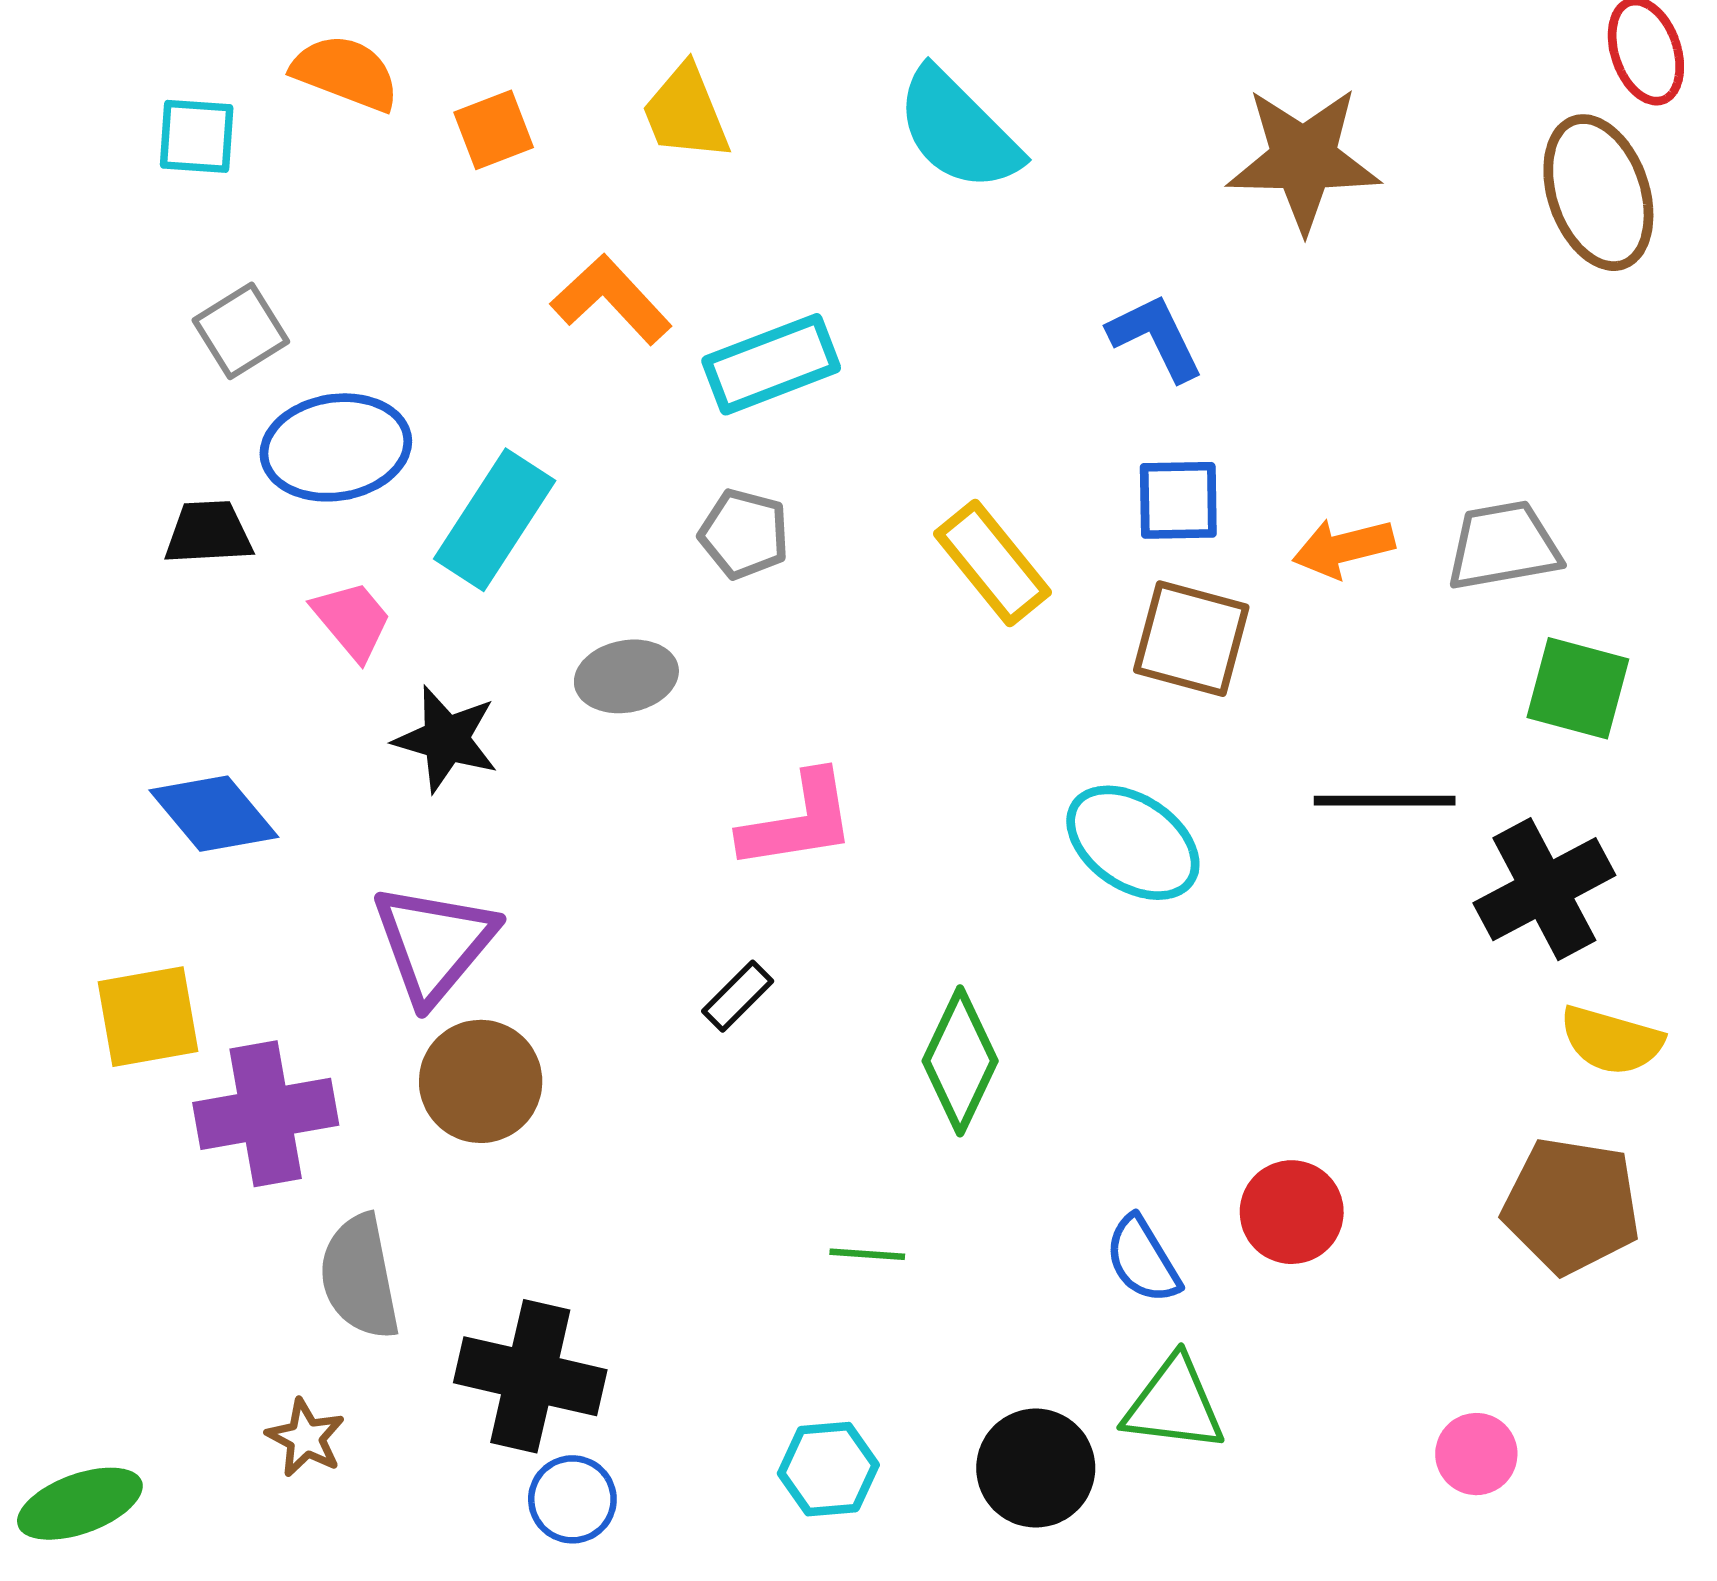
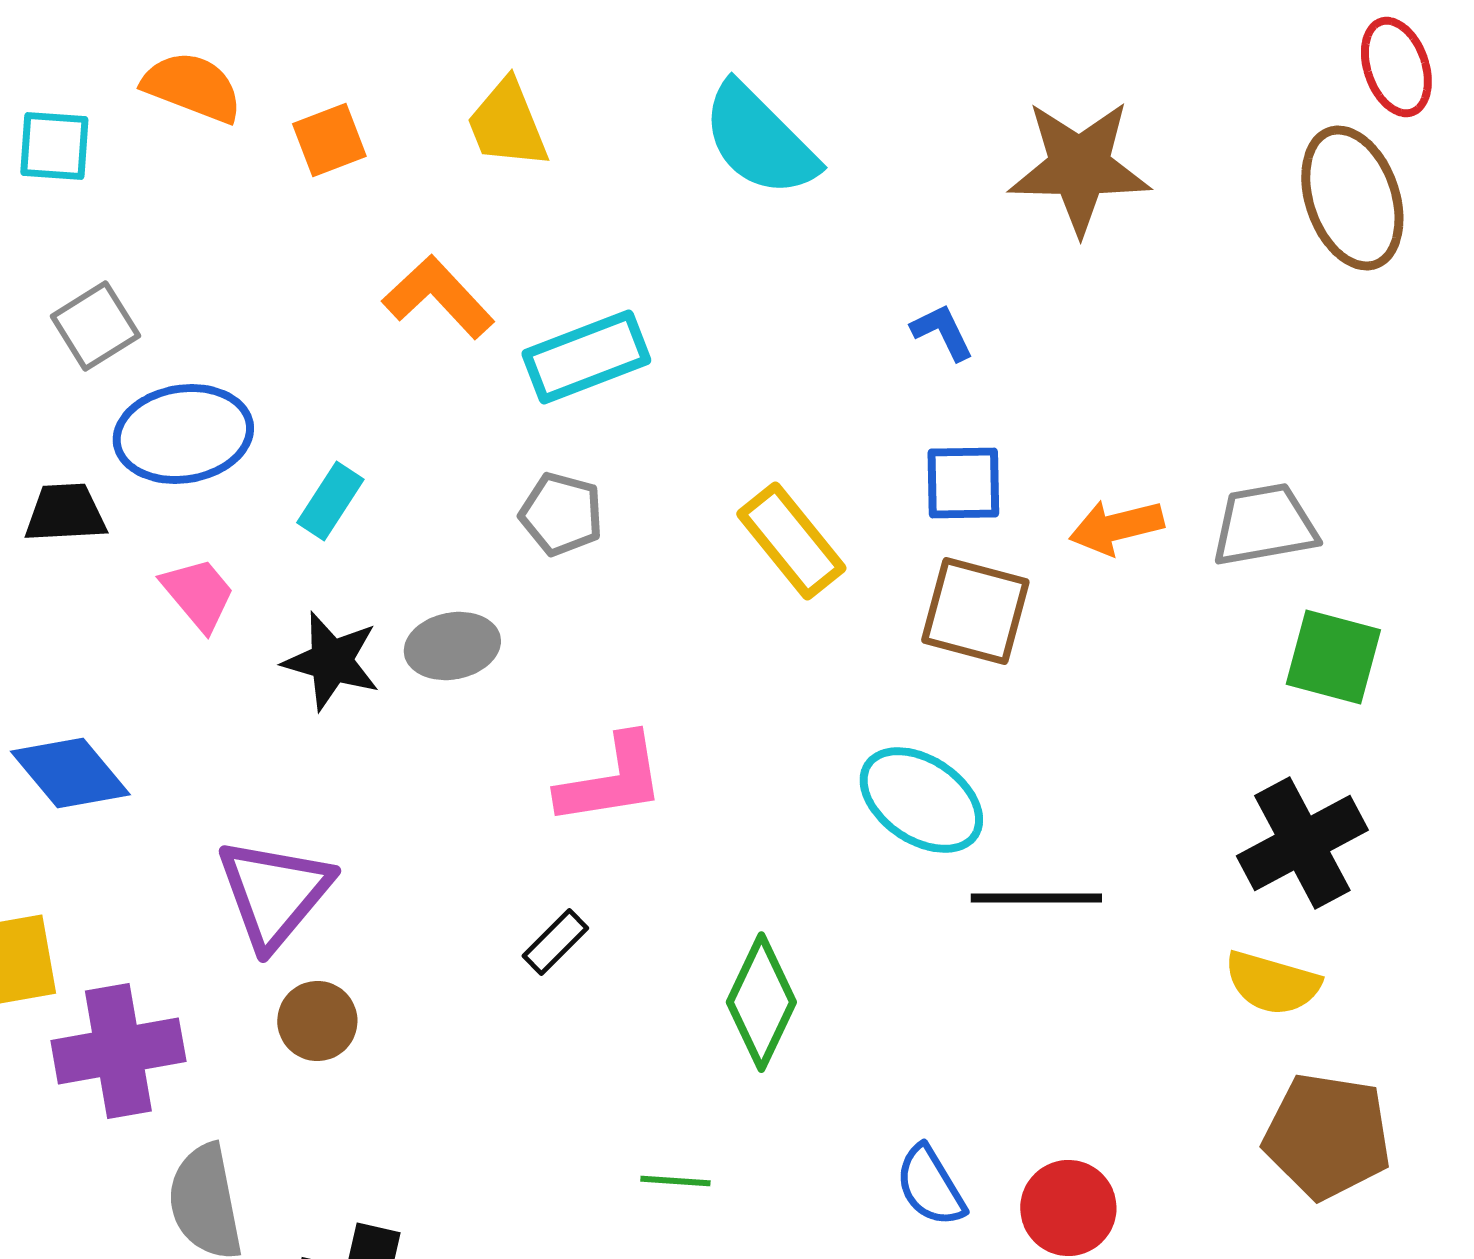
blue L-shape: (1156, 337) -> (942, 332), size x0.7
cyan rectangle: (495, 520) -> (330, 501), size x0.6
black star: (446, 739) -> (331, 661), moved
black line: (1385, 801) -> (1036, 898), moved
yellow semicircle: (1611, 1040) -> (1272, 983), moved
brown circle: (481, 1081) -> (317, 1021), size x0.7
red circle: (1292, 1212) -> (1068, 1208), moved

